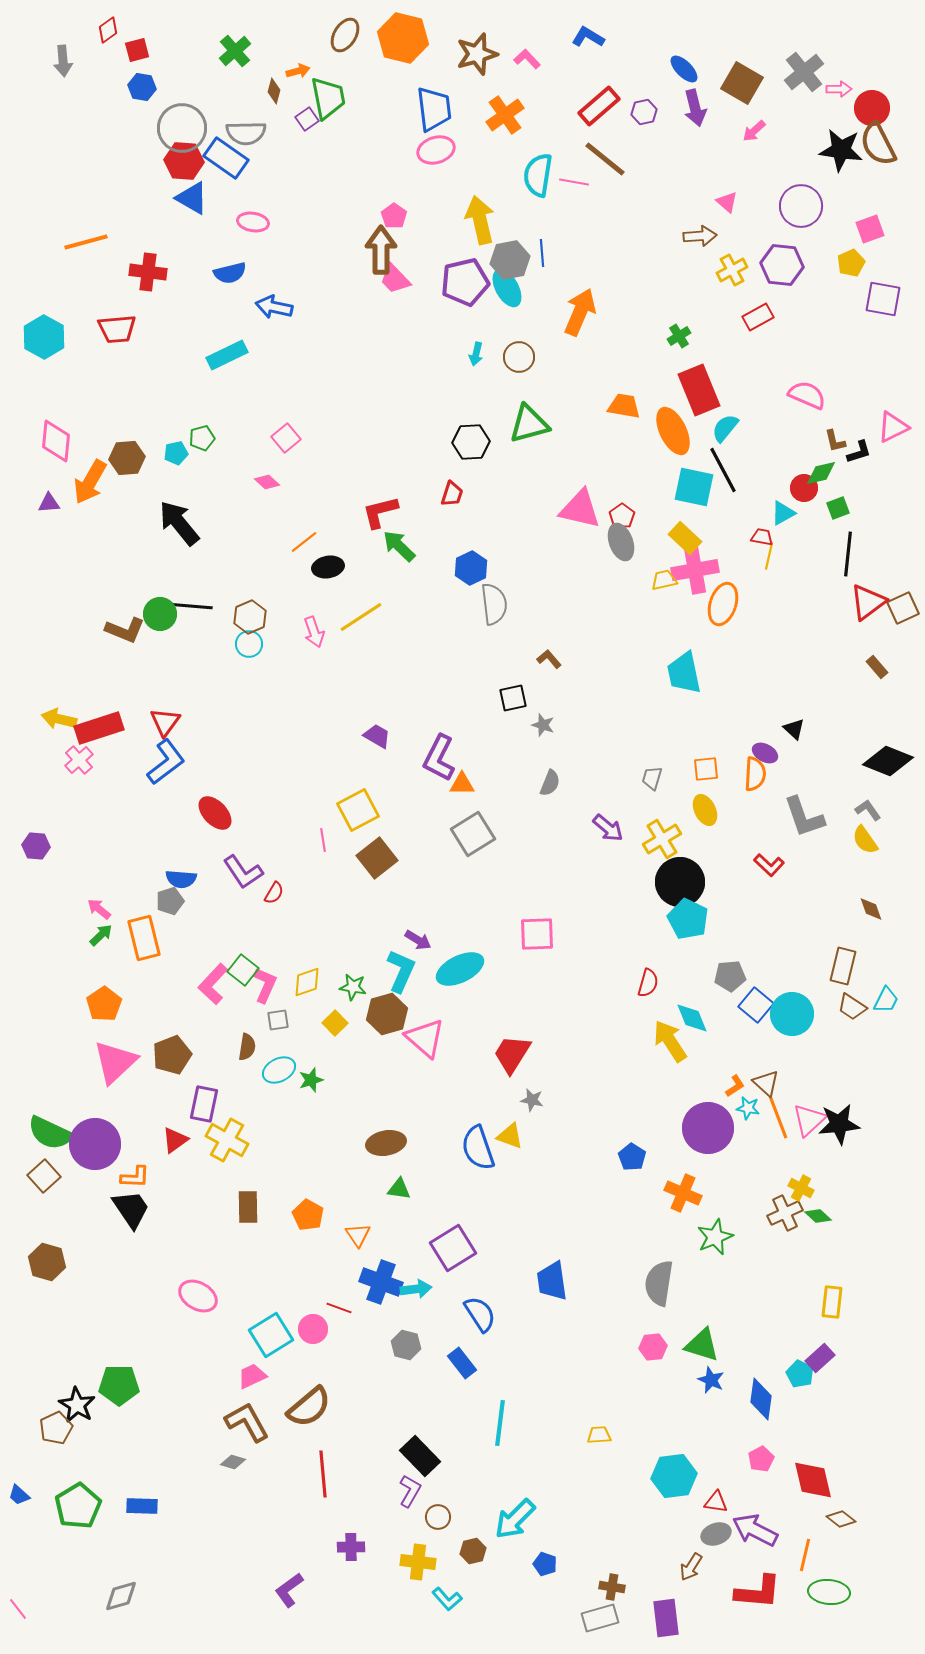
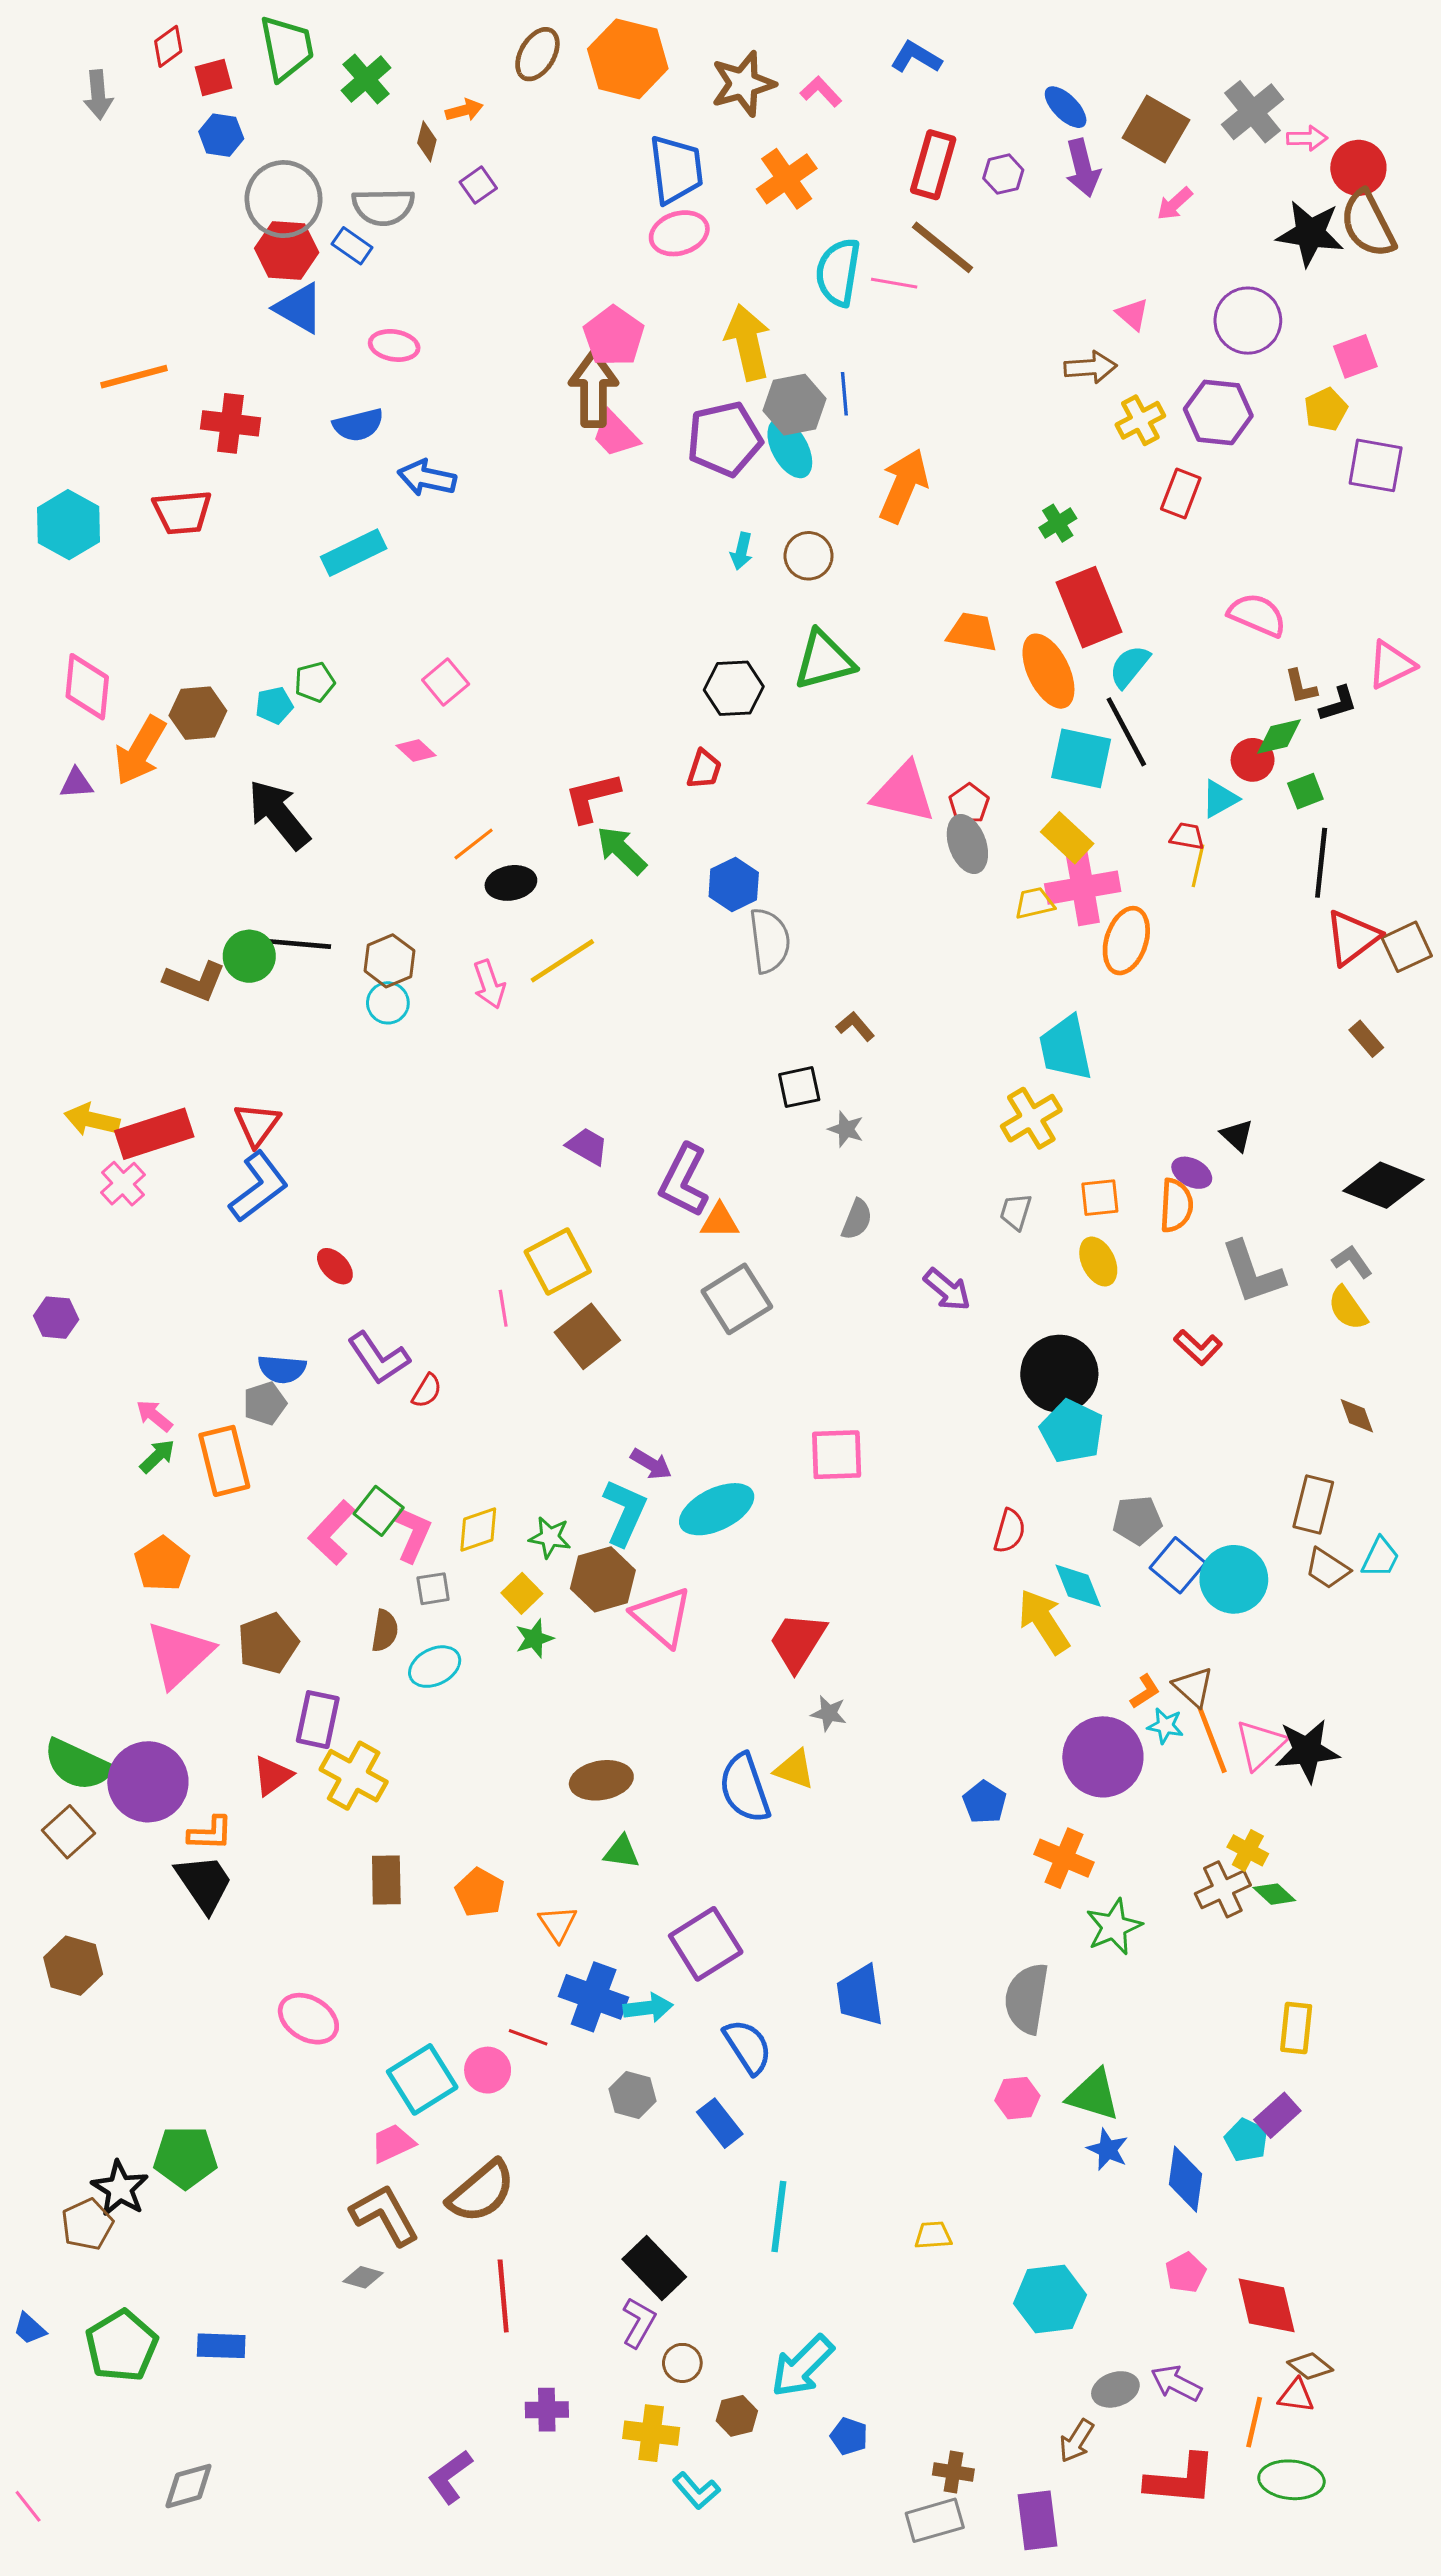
green trapezoid: (328, 98) -> (287, 48), moved
red rectangle: (599, 106) -> (933, 165), turned -33
blue rectangle: (226, 158) -> (352, 246), size x0.6
pink pentagon: (394, 216) -> (614, 336), size x1.5
red rectangle: (758, 317) -> (1181, 493), turned -40
red ellipse: (215, 813) -> (335, 1266), size x0.7
yellow cross: (662, 839) -> (1031, 1118), moved
green star: (311, 1080) -> (534, 1639), moved
red triangle: (716, 1502) -> (1296, 2396), moved
purple arrow: (755, 1530) -> (1176, 2383), size x0.7

